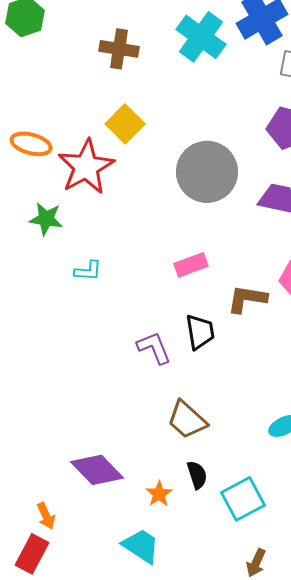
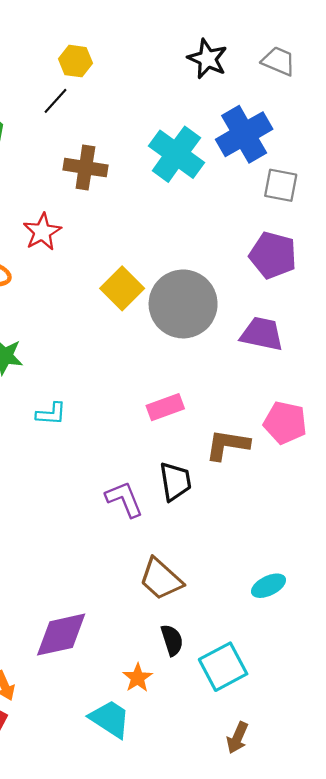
yellow square: (125, 124) -> (122, 288), moved
red star: (86, 167) -> (42, 232), moved, size x0.6
purple diamond: (97, 470) -> (61, 635), turned -58
orange star: (159, 494) -> (138, 678), moved

